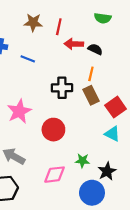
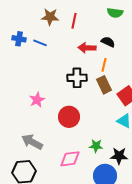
red arrow: (74, 44) -> (87, 48), moved
blue line: (28, 59) -> (40, 43), moved
pink star: (19, 111) -> (37, 100), size x0.7
black star: (107, 171) -> (119, 156), turned 30

